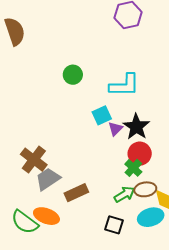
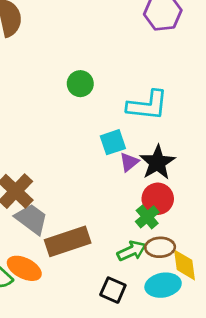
gray trapezoid: (48, 179) -> (31, 219), turned 64
brown rectangle: (76, 193) -> (68, 241), size x1.4

